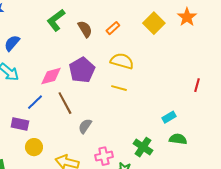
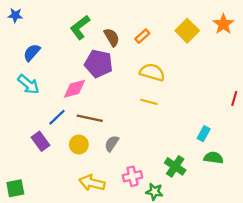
purple pentagon: (82, 70) -> (99, 64), moved, turned -30
brown line: (65, 103) -> (90, 118), turned -50
cyan rectangle: (169, 117) -> (204, 134), turned -32
purple rectangle: (20, 124) -> (41, 141), turned 42
yellow circle: (34, 147) -> (79, 145), moved

